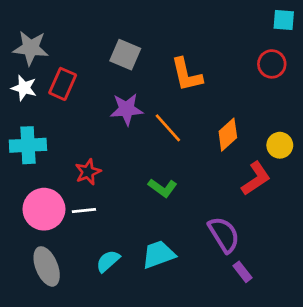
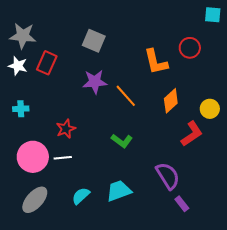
red circle: (272, 64) -> (190, 48), moved
orange L-shape: (187, 75) -> (156, 62), moved
cyan cross: (28, 145) -> (21, 109), size x0.6
gray ellipse: (47, 266) -> (35, 200), turned 64

